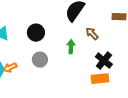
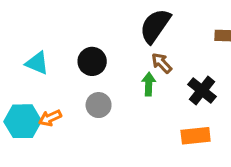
brown arrow: (92, 34) -> (162, 63), moved
black cross: (104, 61) -> (202, 90), moved

